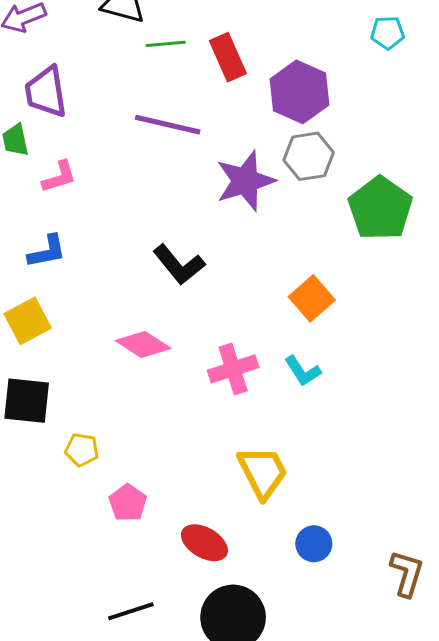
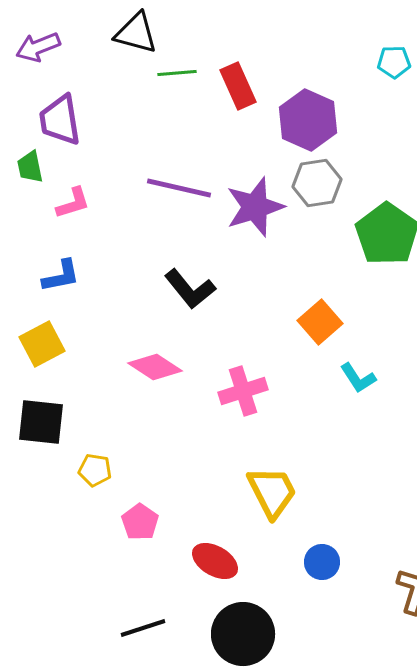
purple line: (168, 125) -> (179, 188), moved
cyan L-shape: (303, 371) -> (358, 378), moved

